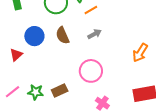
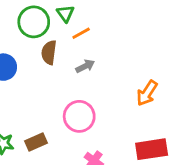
brown semicircle: (62, 35) -> (49, 52), moved, turned 30

